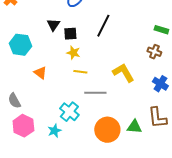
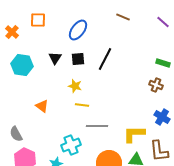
black square: (70, 34) -> (78, 59), moved
cyan hexagon: (20, 45) -> (22, 65), moved
yellow L-shape: (123, 73) -> (134, 134), moved, turned -60
cyan cross: (69, 112) -> (71, 145), turned 30

